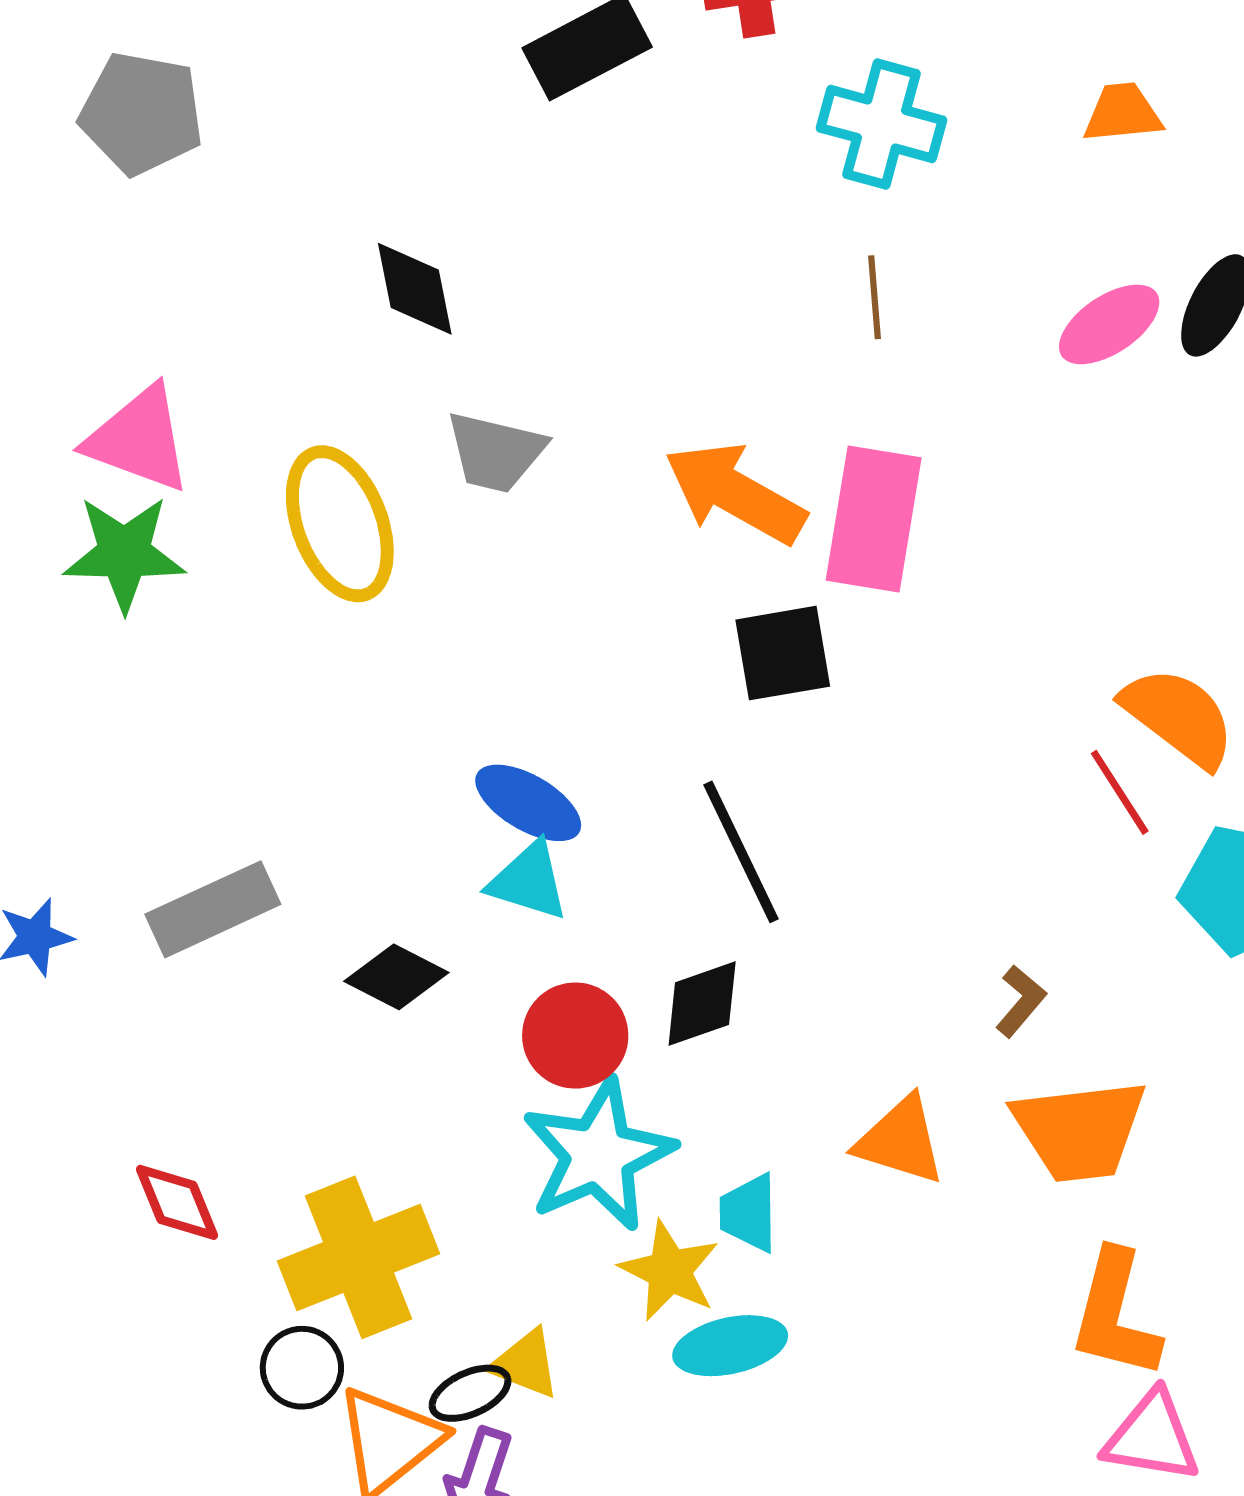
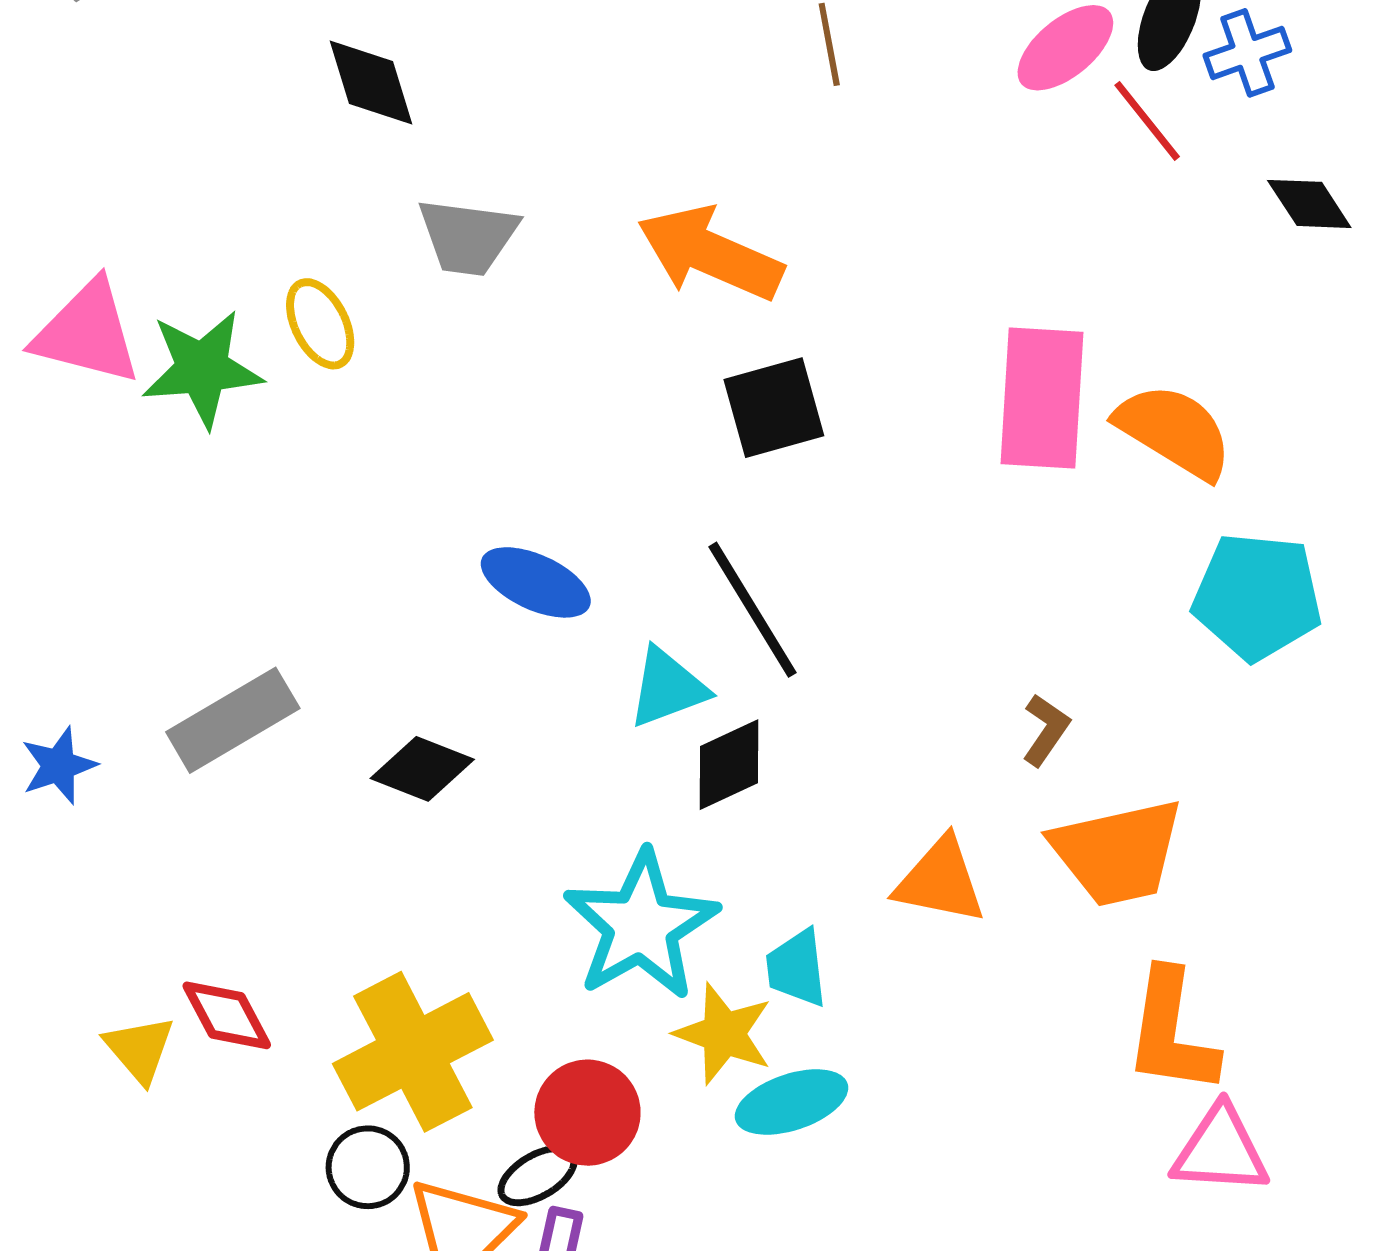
pink triangle: (139, 439) -> (87, 333), moved
pink rectangle: (874, 519) -> (1042, 398), moved
yellow ellipse: (340, 524) -> (320, 324), size x0.6
green star: (124, 553) -> (202, 369), moved
red line: (1120, 792) -> (1147, 121), moved
cyan triangle: (529, 881) -> (668, 688), moved, turned -32
red circle: (575, 1036) -> (587, 1113), moved
yellow triangle: (526, 1364) -> (140, 1049), moved, turned 34

